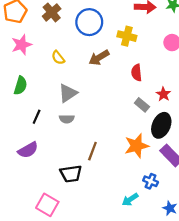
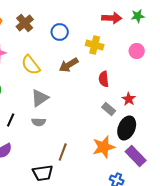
blue circle: (89, 22) -> (60, 32), size x0.7
yellow semicircle: (58, 58) -> (31, 65), size x1.5

